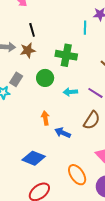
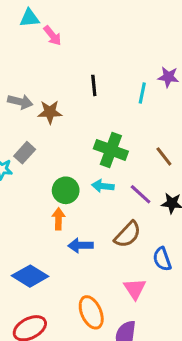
black line: (32, 30) -> (94, 85), moved
green cross: (66, 55) -> (111, 150), moved
green circle: (45, 78) -> (66, 190), moved
blue arrow: (63, 133) -> (81, 245), turned -35

